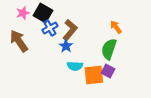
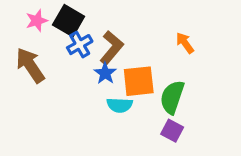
green semicircle: (109, 49) -> (172, 97), moved
purple square: (108, 71) -> (172, 131), moved
orange square: (94, 75) -> (139, 81), moved

